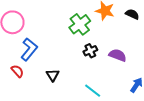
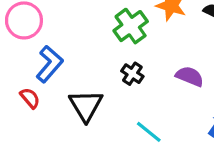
black cross: (90, 51) -> (132, 74), moved, turned -32
black triangle: (53, 75) -> (86, 106), size x1.6

